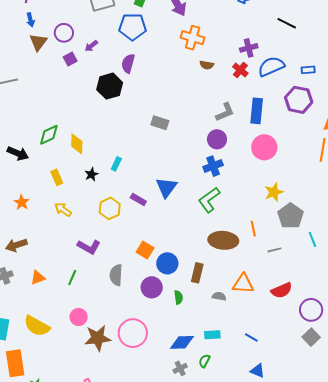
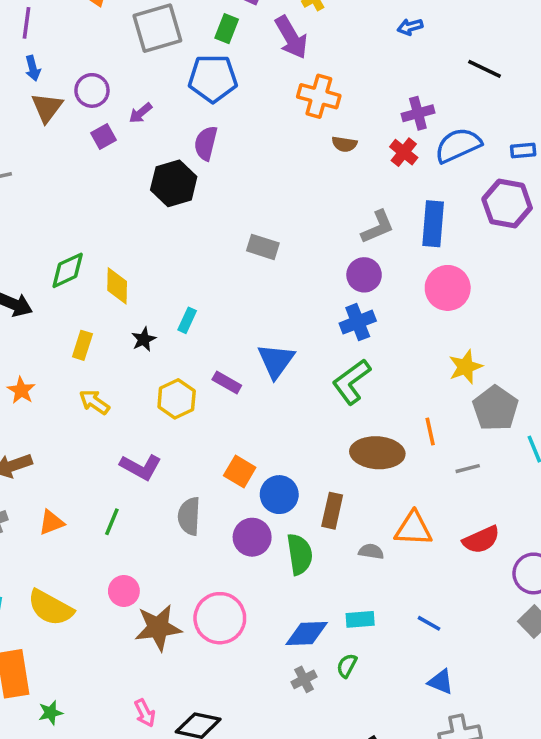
yellow rectangle: (57, 177) -> (82, 345), turned 42
green semicircle: (178, 297) -> (300, 554), size x1.6

